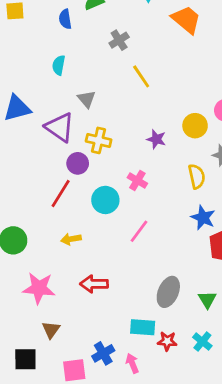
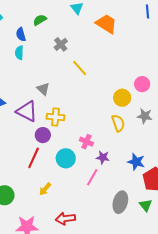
cyan semicircle: (59, 65) -> (19, 53), moved
purple star: (156, 139) -> (103, 157), moved
yellow semicircle: (197, 176) -> (118, 123), moved
yellow arrow: (71, 239) -> (45, 189), turned -32
gray ellipse: (168, 292) -> (120, 202), moved
green triangle: (207, 300) -> (146, 205), moved

